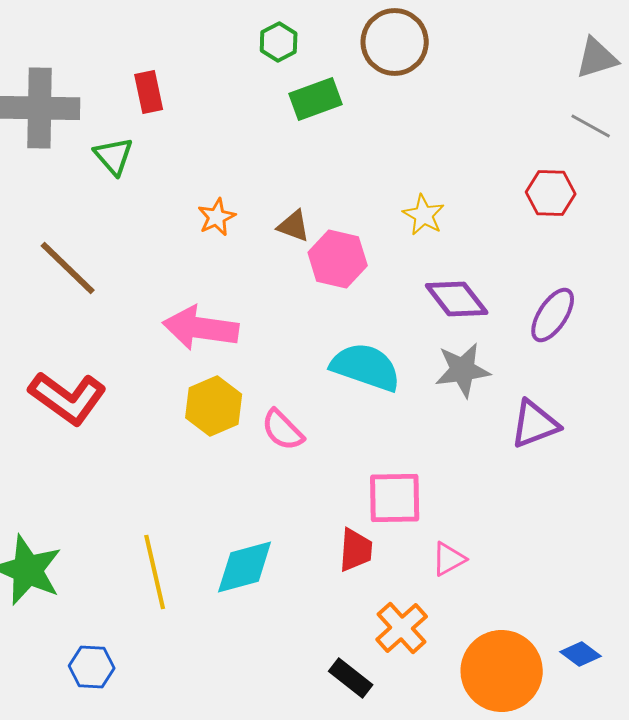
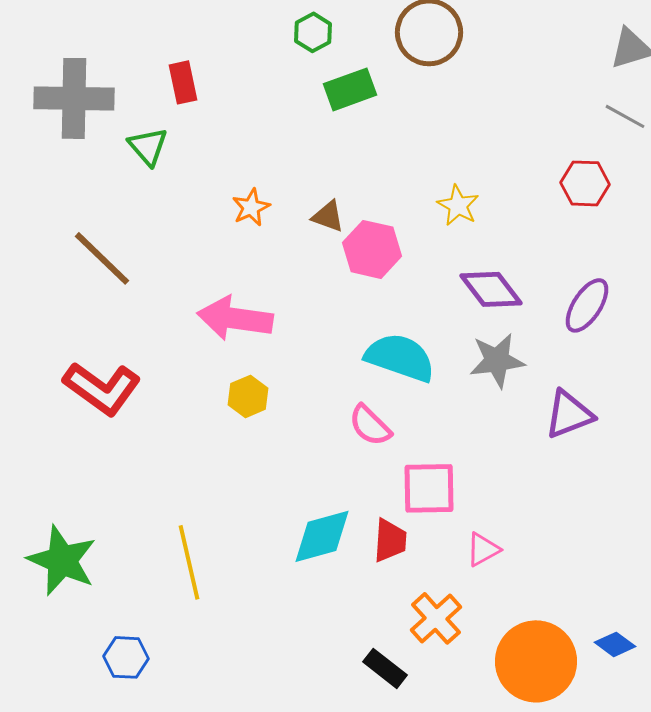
yellow hexagon: (214, 406) -> (248, 396), size x0.7
pink semicircle: (283, 430) -> (370, 425), moved
cyan diamond: (245, 567) -> (322, 536), moved

